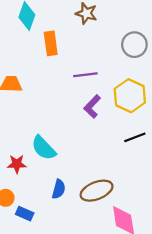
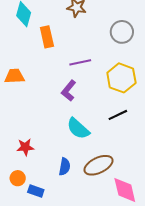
purple L-shape: (92, 107) -> (69, 91), moved
black line: (135, 137) -> (118, 115), moved
cyan semicircle: (44, 148) -> (78, 128), moved

